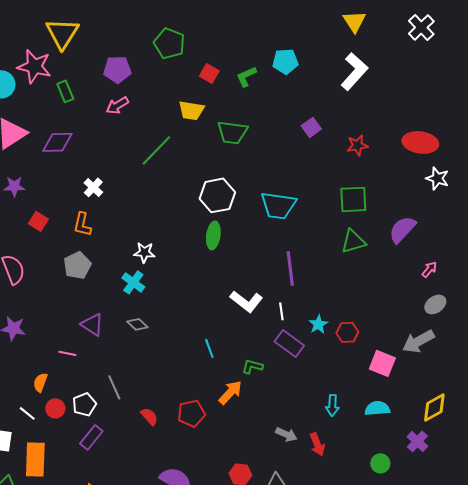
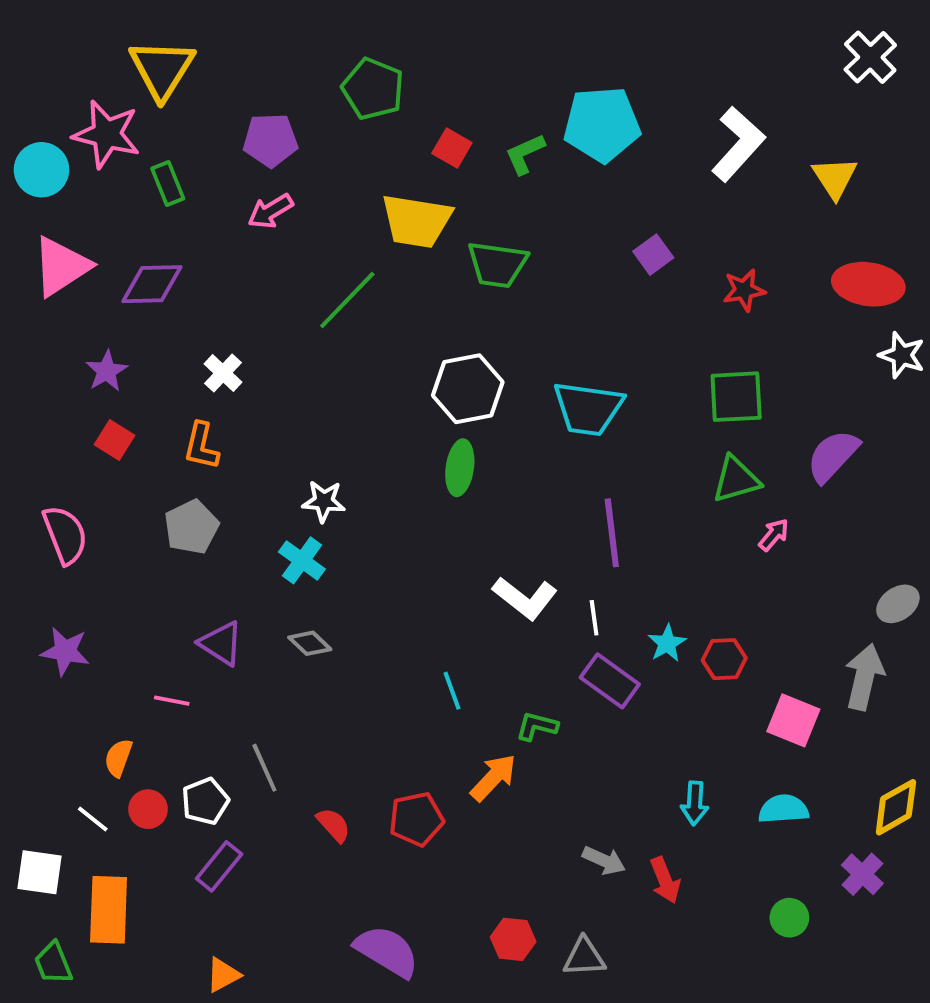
yellow triangle: (354, 21) -> (835, 178), moved
cyan pentagon: (285, 61) -> (602, 124), size x1.5
yellow trapezoid: (191, 110) -> (416, 221), size x1.4
purple star: (14, 186) -> (107, 371), moved, turned -30
pink arrow: (429, 269) -> (774, 535), moved
gray arrow: (418, 341) -> (864, 677), turned 132

